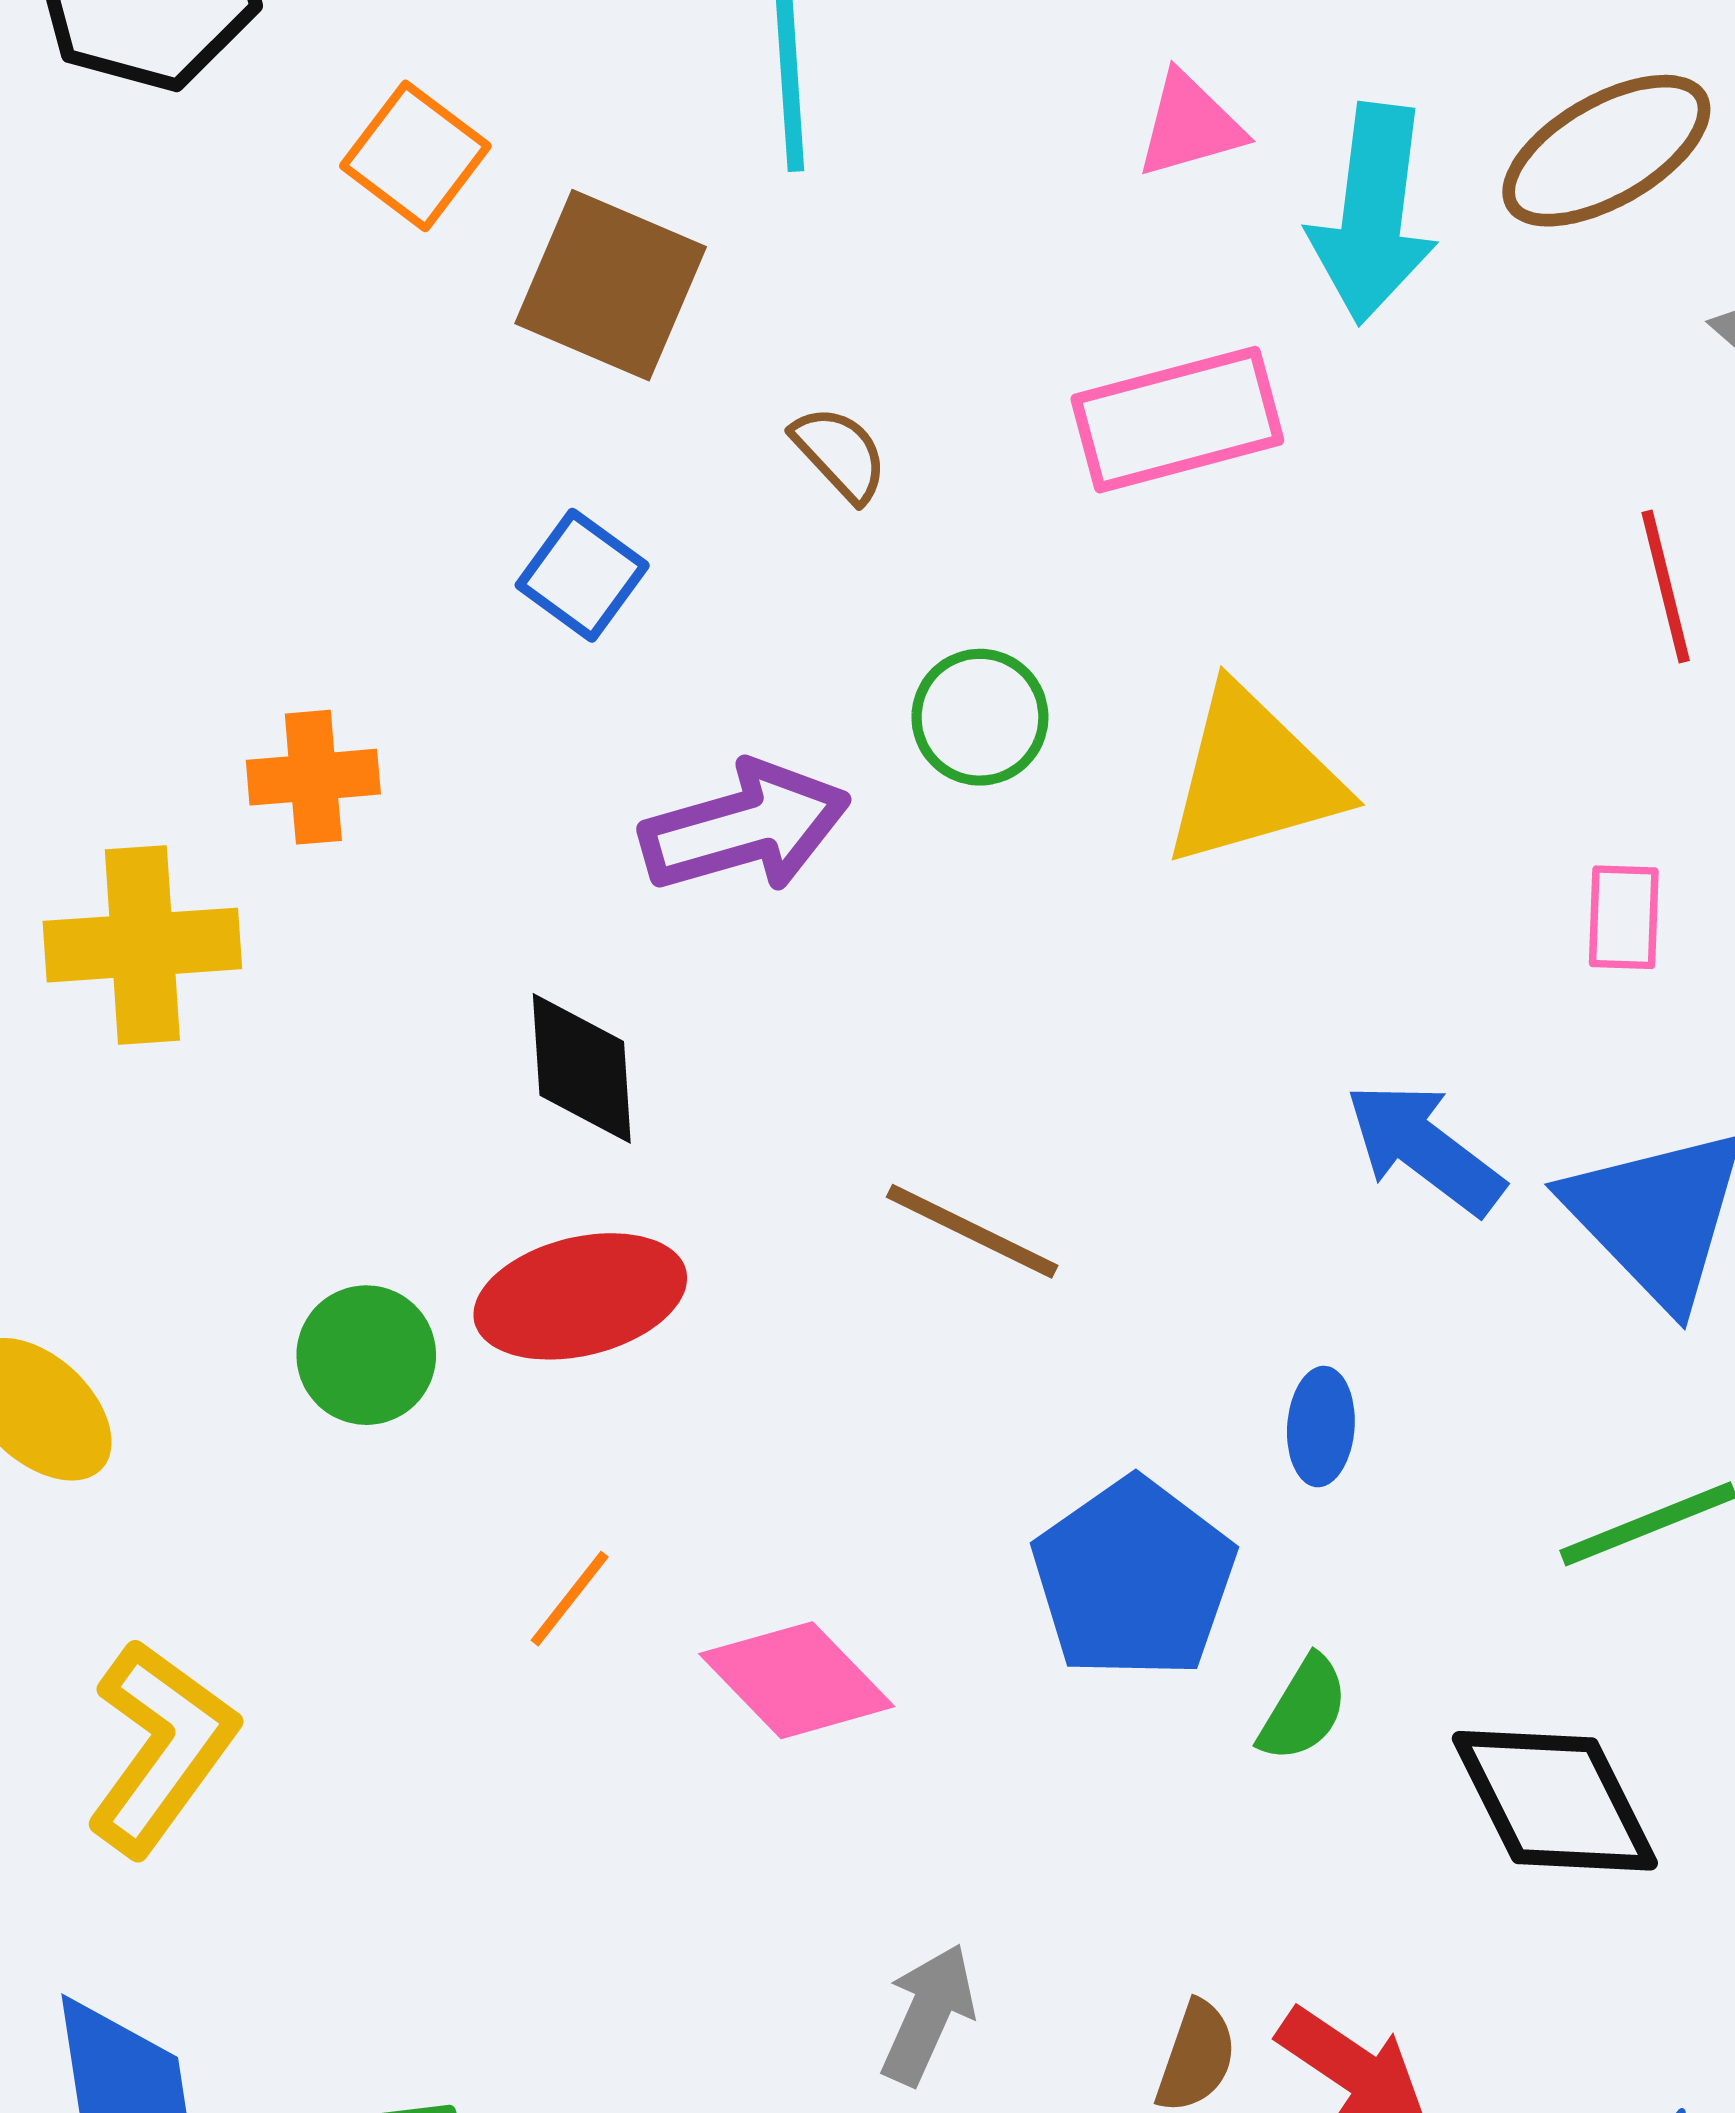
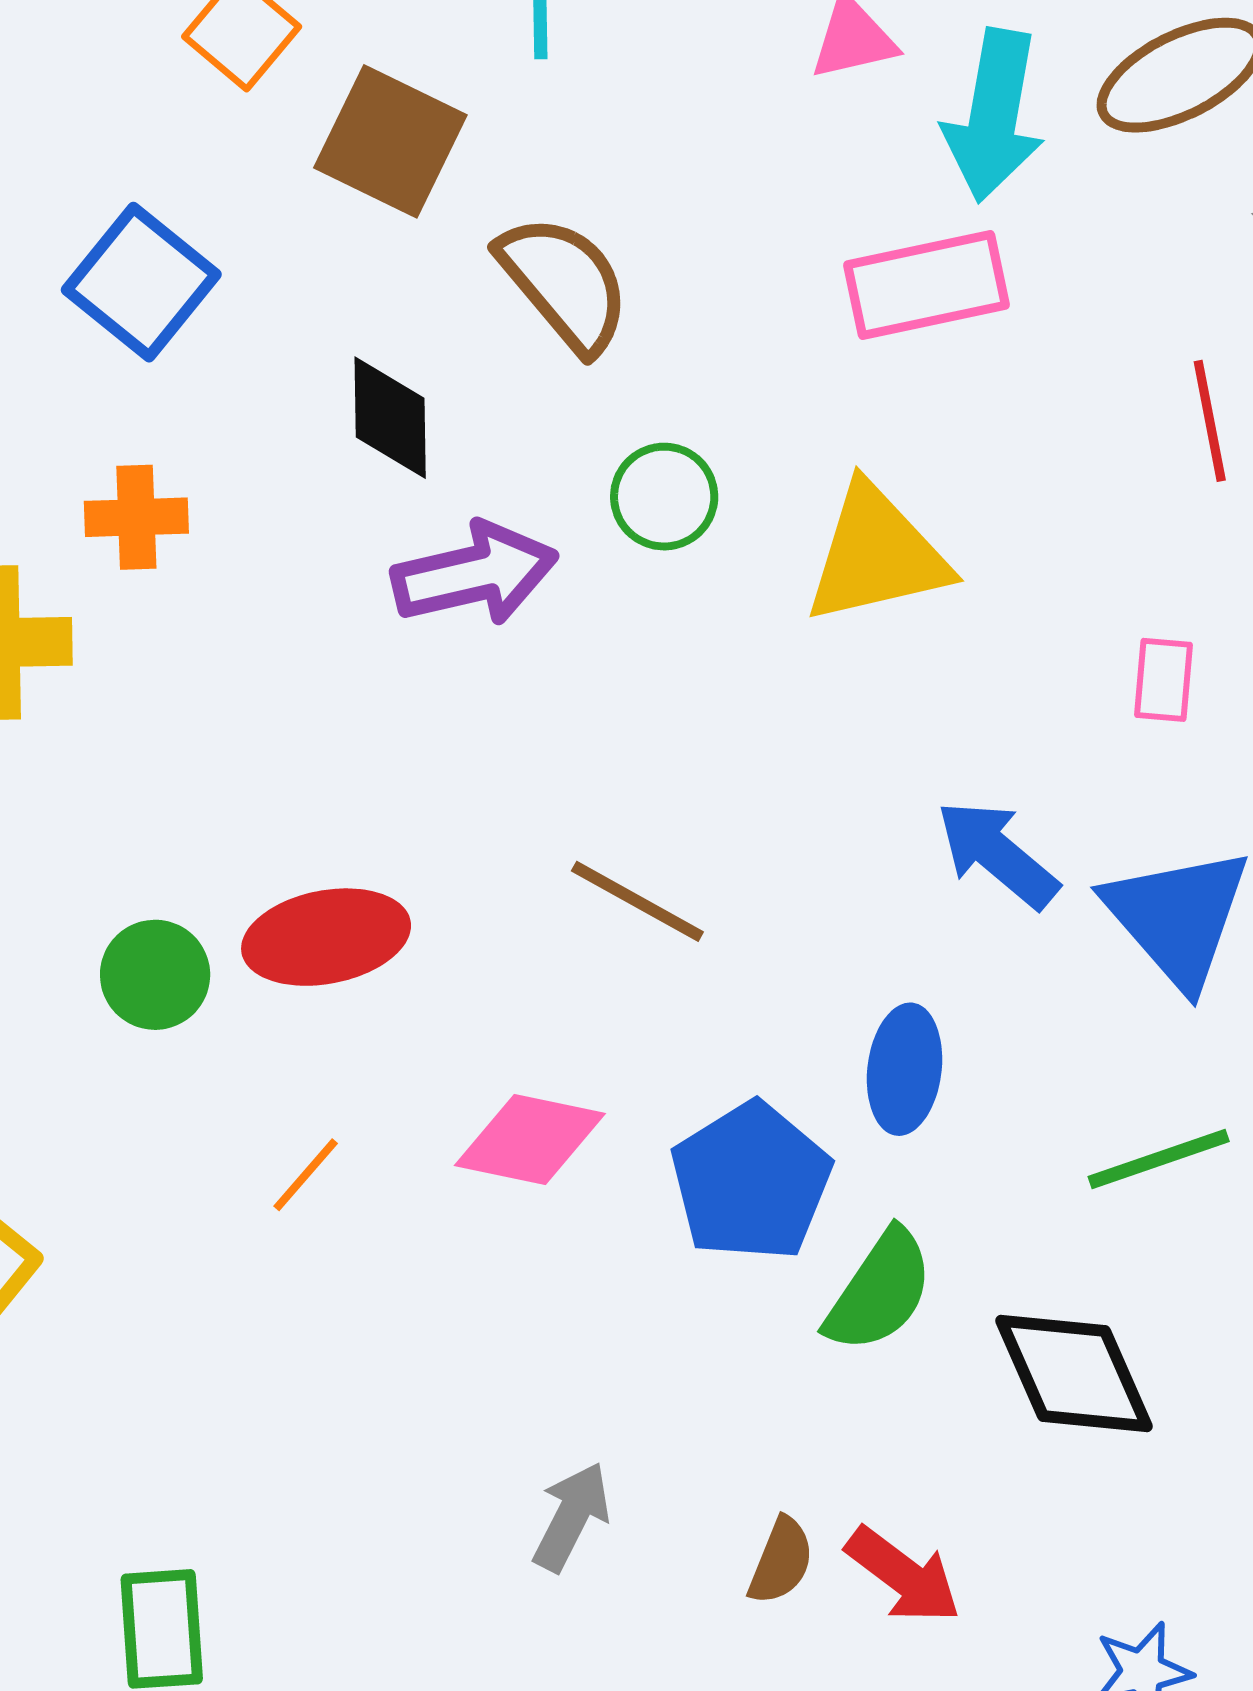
pink rectangle: (1177, 420) -> (926, 285), moved
brown semicircle: (840, 454) -> (564, 283), size x1.8
blue square: (582, 575) -> (141, 282), moved, size x1.5
black diamond: (582, 1068) -> (390, 418), moved
blue ellipse: (1321, 1427) -> (905, 1069), size x1.4
pink diamond: (797, 1680) -> (530, 1139), moved, turned -37
green semicircle: (1303, 1709) -> (879, 1291), size x1.5

